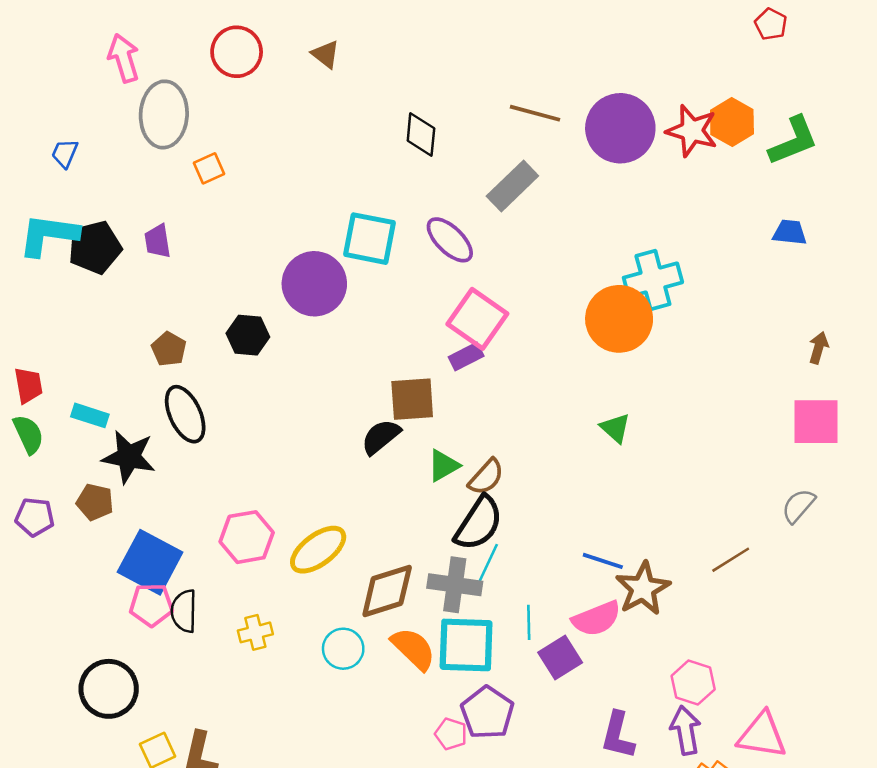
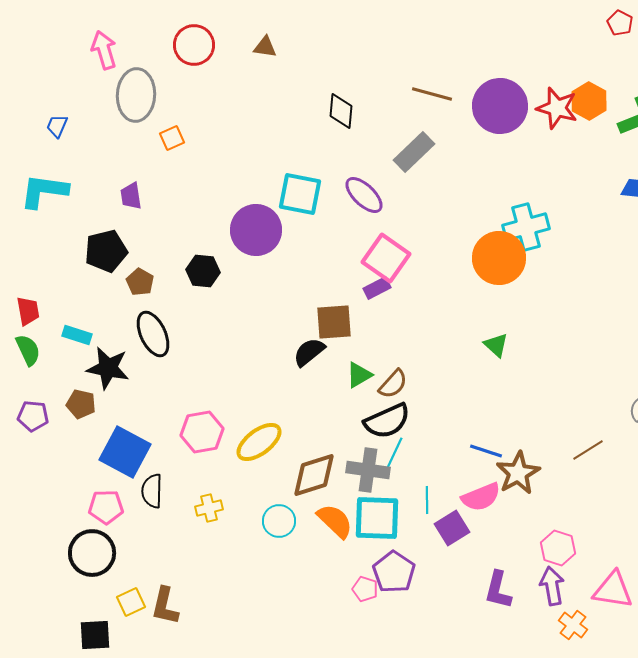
brown triangle: (326, 54) -> (265, 47), turned -30
black pentagon: (95, 247) -> (106, 251), moved
black semicircle: (479, 523) -> (387, 421), turned 33
pink pentagon: (151, 605) -> (106, 507), moved

